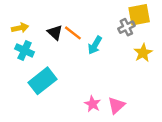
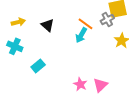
orange line: (73, 33) -> (86, 24), moved
cyan cross: (25, 50) -> (15, 46), moved
cyan rectangle: (43, 81) -> (38, 66), size x0.6

